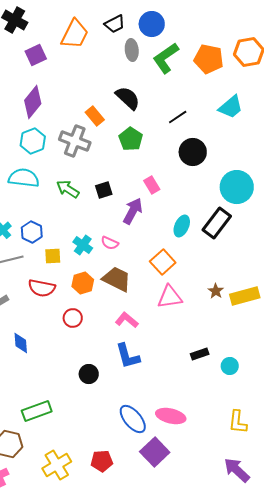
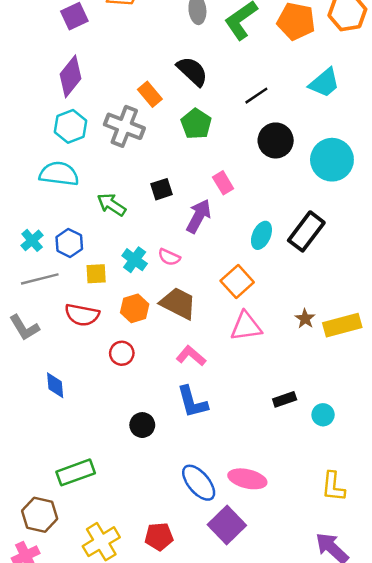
cyan circle: (237, 187) -> (332, 160), moved
green arrow: (68, 189) -> (112, 205), moved

